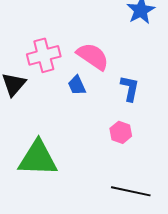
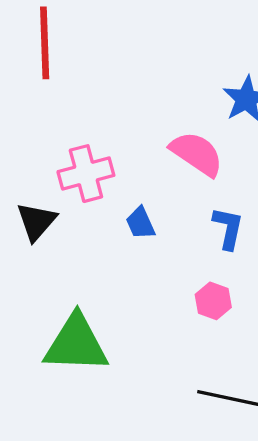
pink semicircle: (93, 56) -> (197, 154), moved

